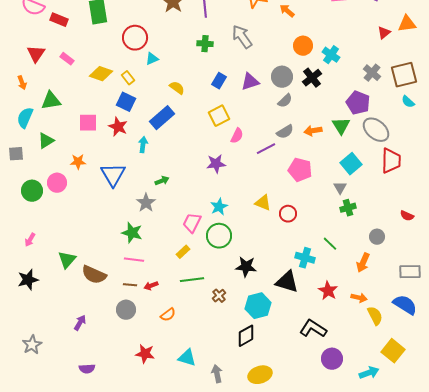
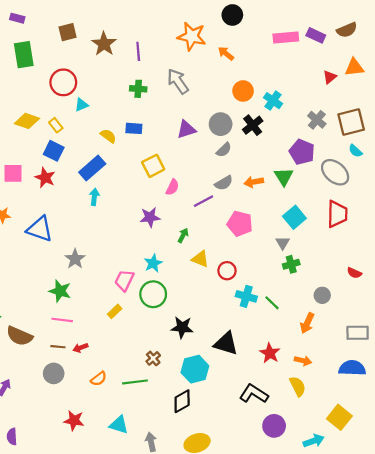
blue rectangle: (219, 81) -> (134, 128), moved, turned 63
gray ellipse: (376, 130) -> (335, 172), moved
cyan arrow: (143, 145) -> (94, 197), moved
blue triangle: (113, 175) -> (40, 229), turned -40
green arrow: (162, 181) -> (183, 235), moved, turned -40
cyan cross: (305, 258) -> (246, 296), moved
green line: (192, 280) -> (135, 382), moved
blue semicircle: (405, 305) -> (352, 368), turned -30
yellow semicircle: (375, 316) -> (298, 386), moved
purple semicircle: (87, 369) -> (12, 437), turned 91

